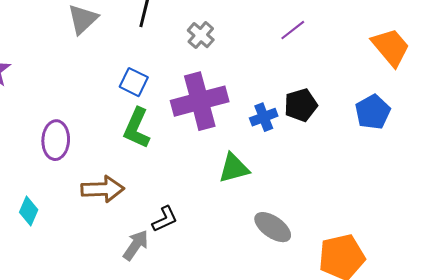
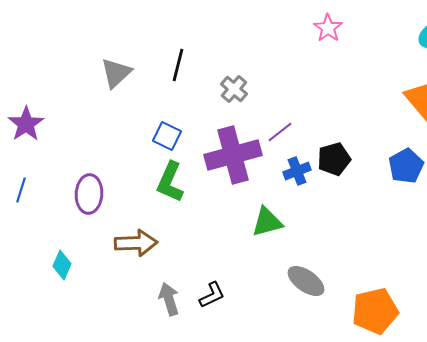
purple line: (293, 30) -> (280, 132), moved
black L-shape: (165, 219) -> (212, 295), moved
gray arrow: (136, 245) -> (169, 299), turned -52

